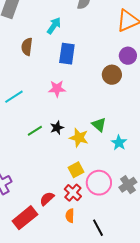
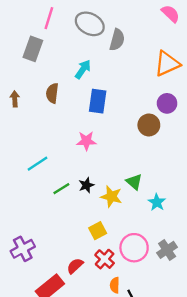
cyan line: (14, 97) -> (37, 164), moved
yellow square: (76, 170) -> (98, 231), moved
orange semicircle: (70, 216) -> (115, 285), moved

